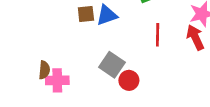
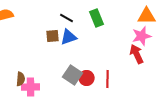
red line: (158, 35) -> (108, 79), moved
red circle: (129, 80) -> (87, 78), moved

